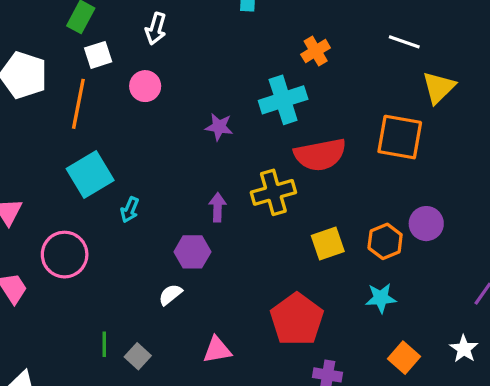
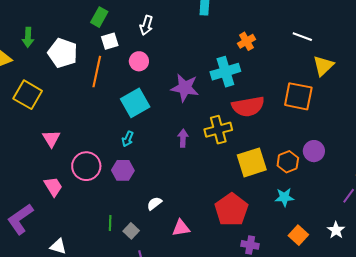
purple star: (219, 127) -> (185, 88), size x1.6
cyan square: (90, 174) -> (135, 103), moved
yellow square: (328, 244) -> (252, 162), size x1.4
purple hexagon: (192, 252) -> (123, 170), moved
white semicircle: (170, 295) -> (154, 203), moved

